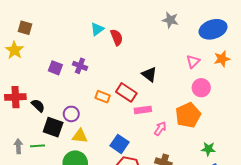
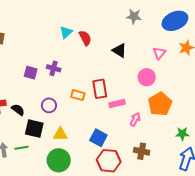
black triangle: (149, 74) -> (119, 51), moved
pink circle: (201, 88) -> (147, 77), moved
red rectangle: (126, 92) -> (100, 89), turned 54
purple circle: (71, 114) -> (49, 105), moved

